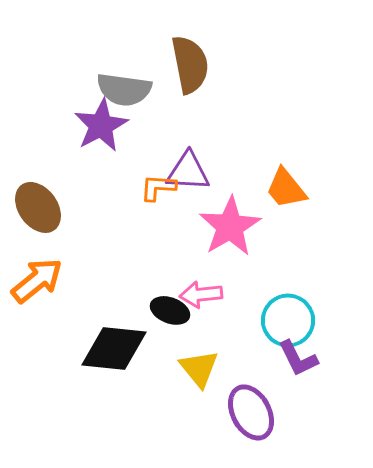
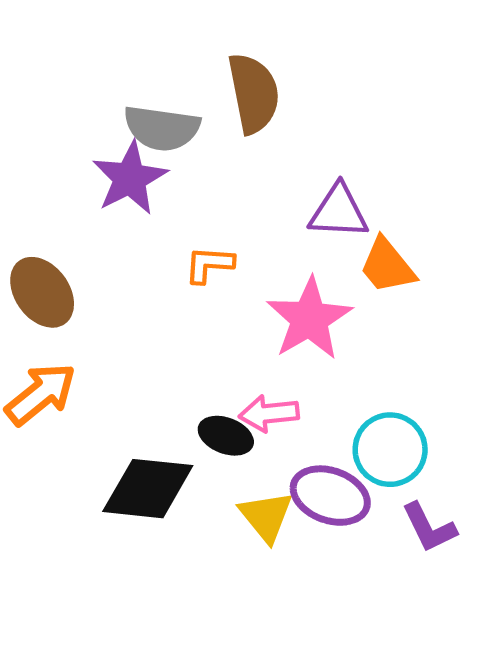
purple triangle: (188, 171) -> (339, 212), moved
purple L-shape: (298, 358) -> (429, 528), moved
purple ellipse: (251, 412) -> (330, 496), moved, turned -42

